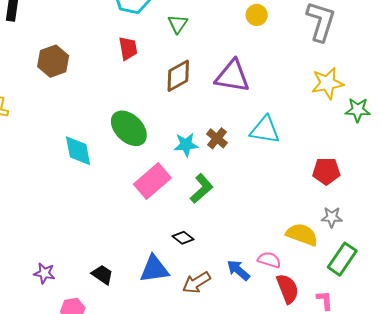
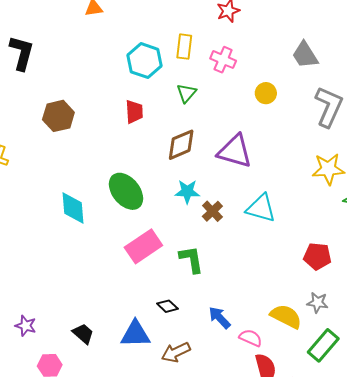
cyan star: (186, 145) -> (187, 192), moved
green L-shape: (201, 189) -> (191, 259), turned -64
blue arrow: (238, 270) -> (220, 318), moved

